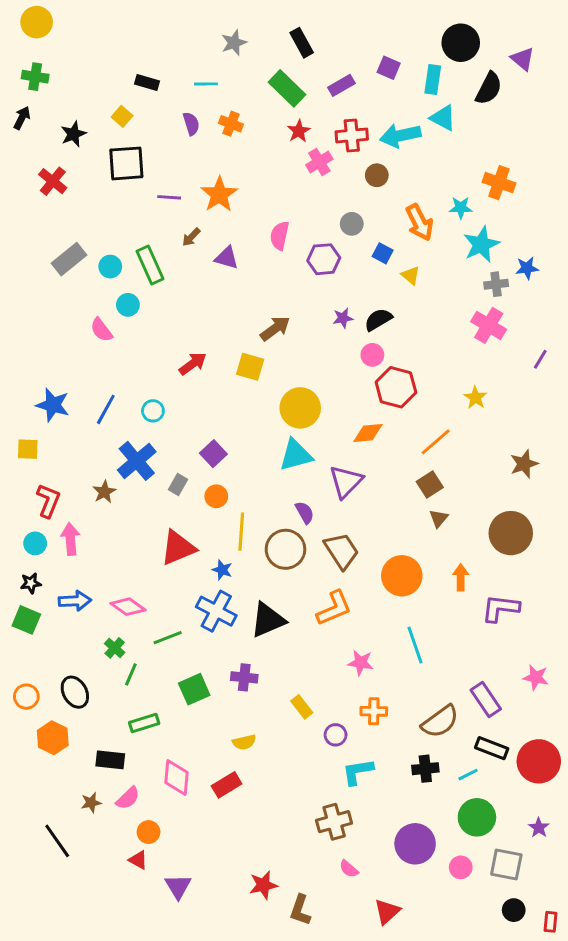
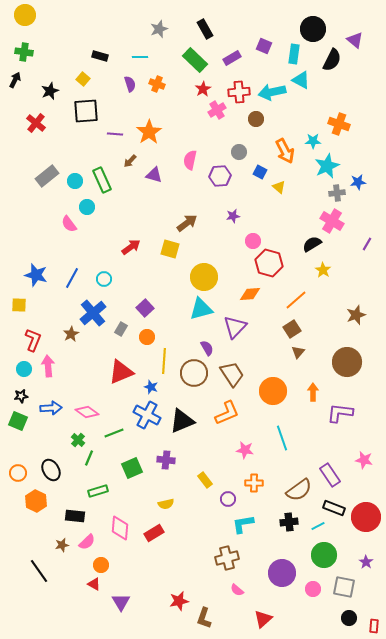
black semicircle: (378, 320) -> (312, 244), moved

